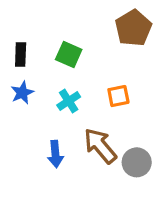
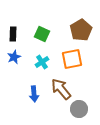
brown pentagon: (133, 28) -> (81, 30), moved
orange square: (118, 96) -> (72, 59), size x1.5
gray circle: (137, 162) -> (79, 109), moved

